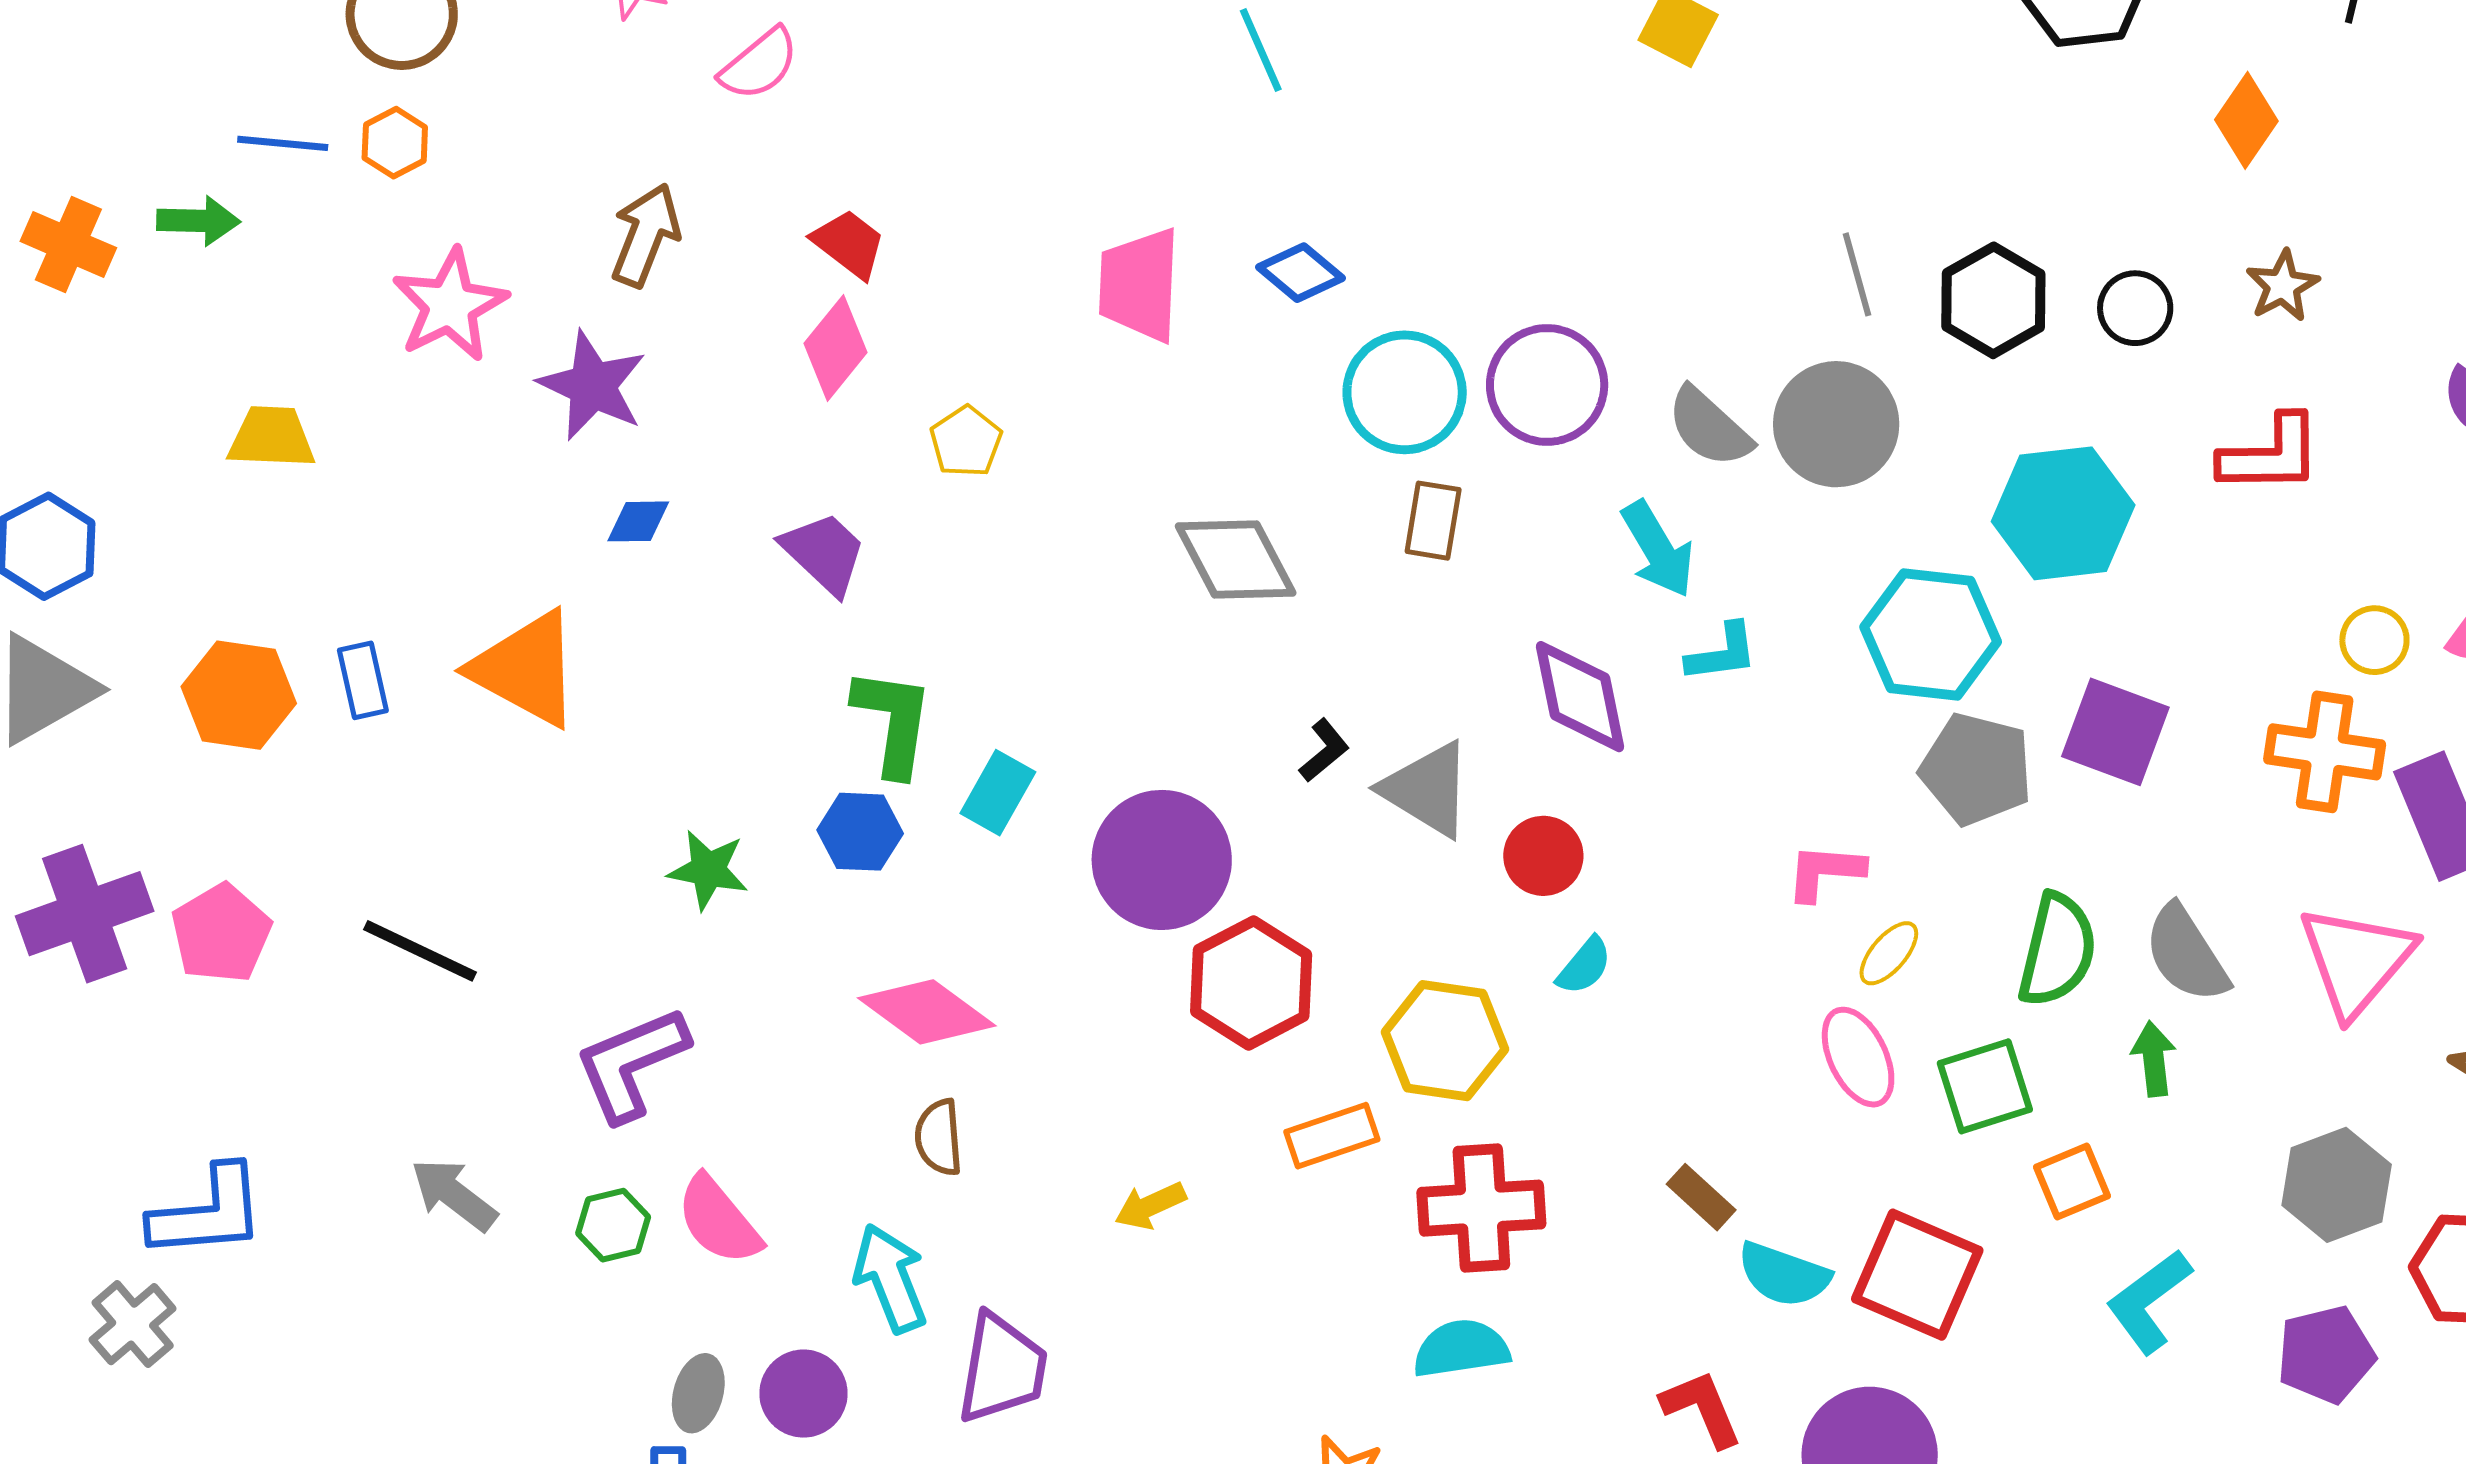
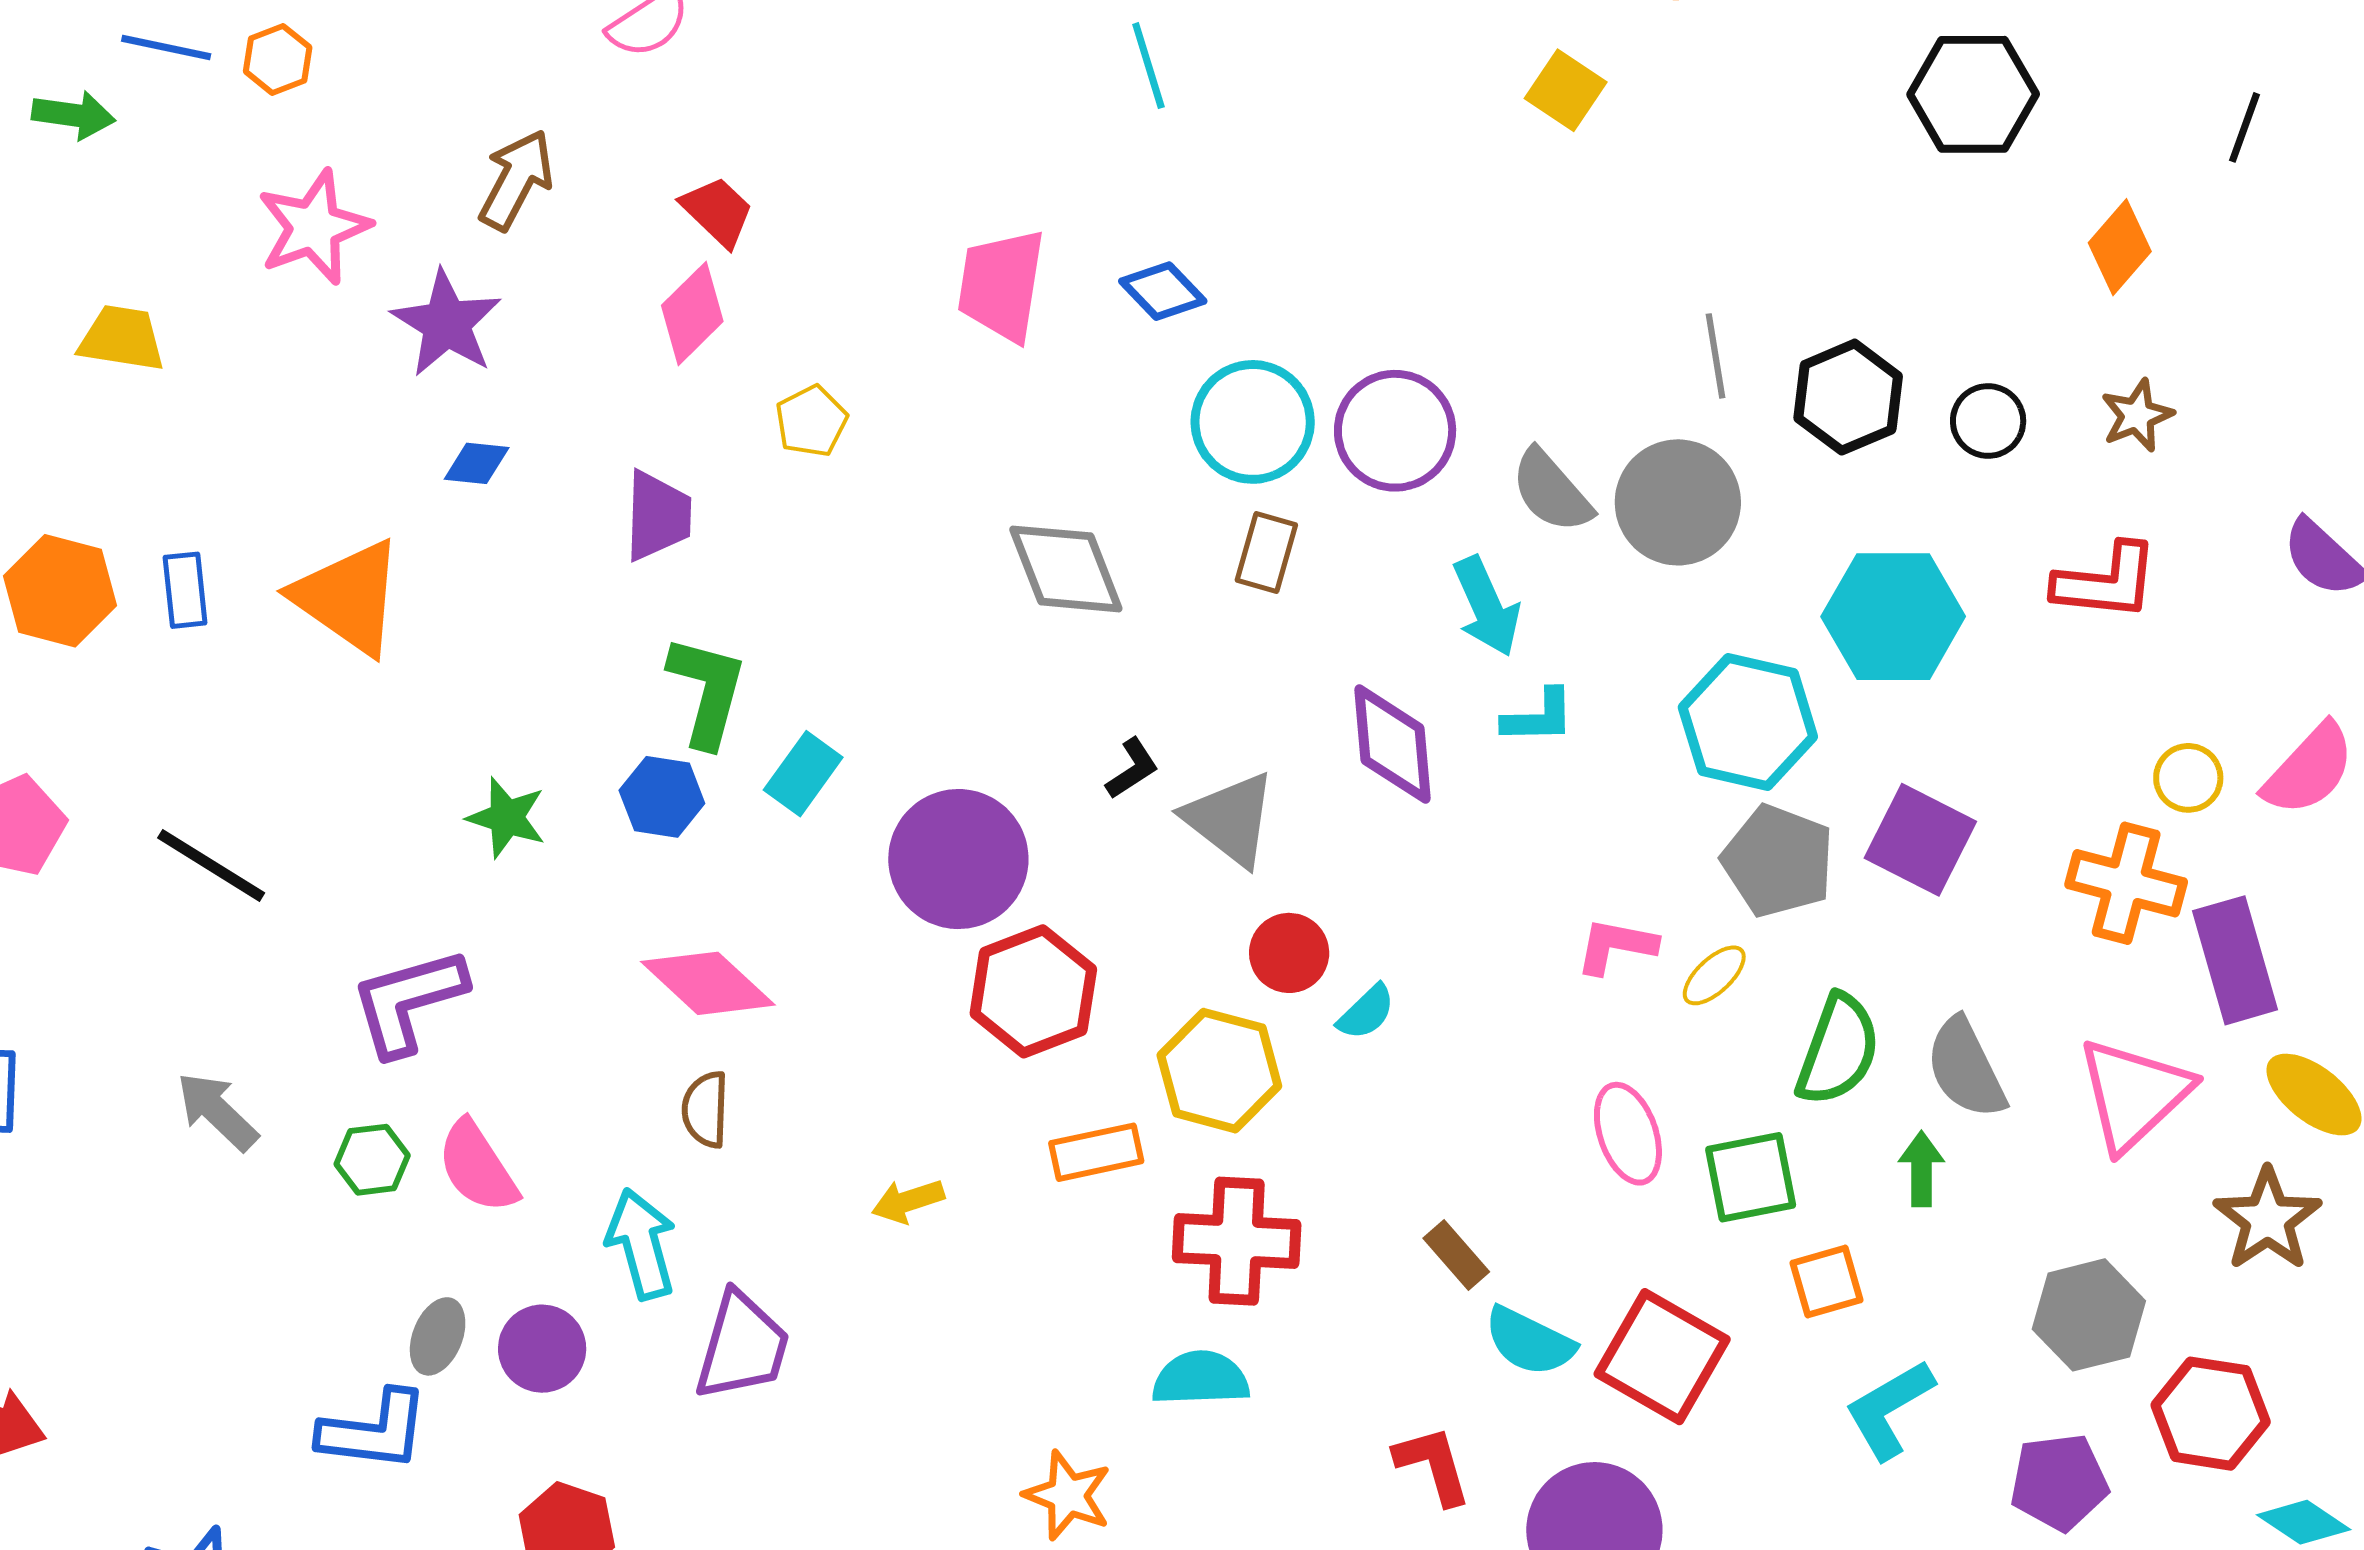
purple trapezoid: (824, 553) -> (658, 516), turned 42
red circle: (1543, 856) -> (1289, 953), moved
yellow ellipse: (1889, 953) -> (1714, 975), moved

